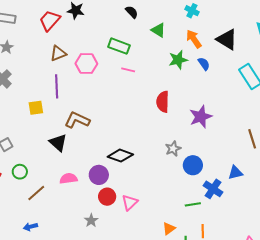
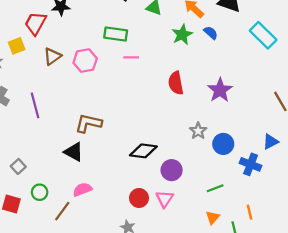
purple line: (57, 86) -> (35, 105), moved
yellow square: (36, 108) -> (17, 46), moved
purple circle: (99, 175) -> (172, 170), moved
pink semicircle: (68, 179) -> (82, 189), moved
green line: (193, 204) -> (215, 188), moved

